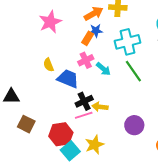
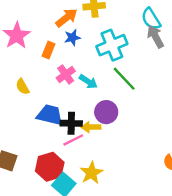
orange rectangle: (88, 38) -> (48, 50), moved
blue trapezoid: (68, 79) -> (50, 115), moved
black cross: (84, 101) -> (71, 123), turned 36
purple circle: (134, 125) -> (106, 112), moved

